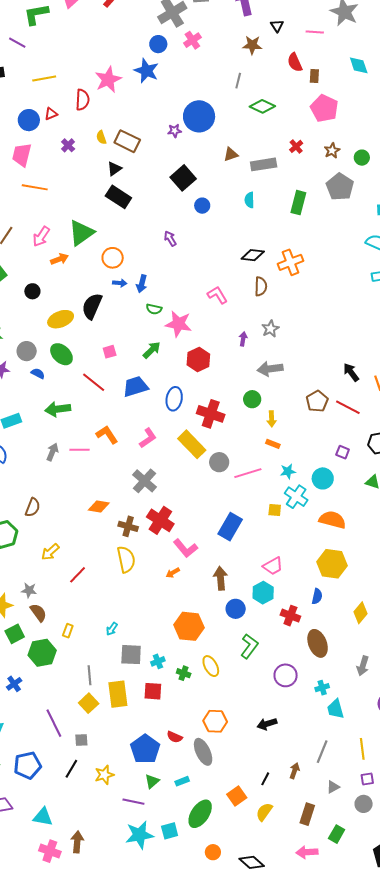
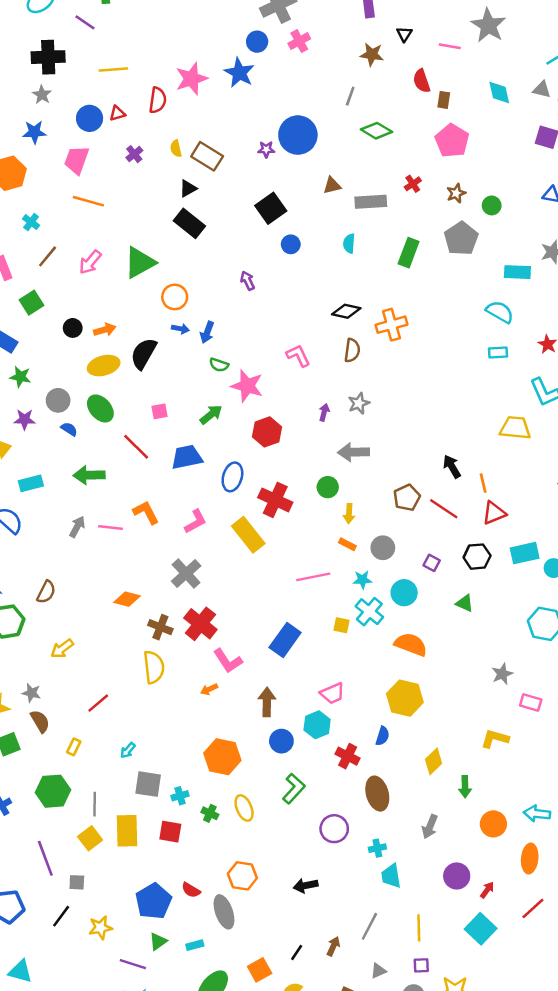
orange arrow: (59, 259) -> (105, 330), moved
gray circle: (219, 462) -> (383, 548), moved
red line: (78, 575) -> (98, 703), moved
green hexagon: (42, 653) -> (53, 791), moved

